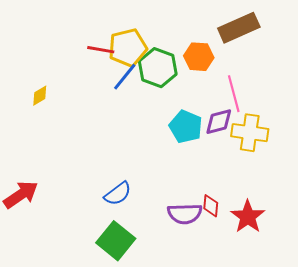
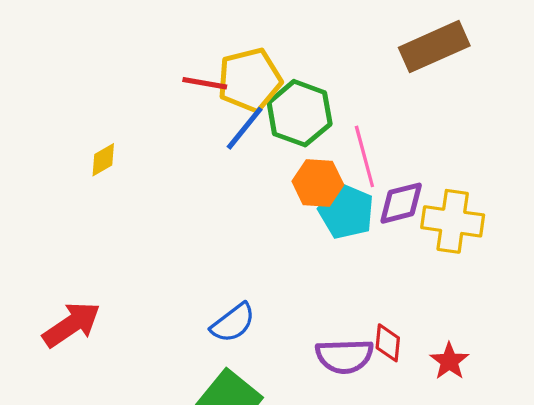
orange hexagon: (199, 57) -> (318, 183), moved
pink line: (234, 94) -> (364, 156), moved
red star: (248, 217) -> (449, 361), size x0.7

